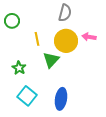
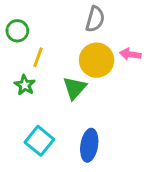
yellow line: (37, 39) -> (38, 57), moved, turned 32
green star: (19, 68) -> (25, 85), moved

